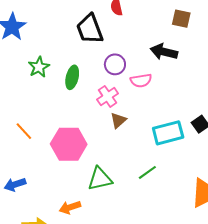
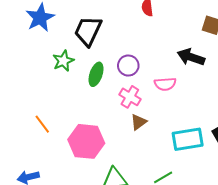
black trapezoid: (90, 29) -> (88, 31), moved, turned 40
purple circle: (115, 64) -> (128, 66), moved
pink cross: (108, 96) -> (130, 97), turned -30

